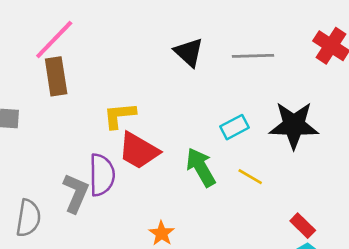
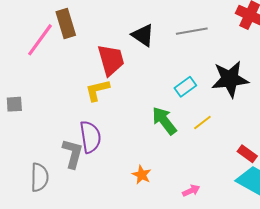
brown rectangle: (56, 76) -> (66, 24), moved
red trapezoid: (139, 151) -> (111, 60), moved, turned -128
yellow line: (250, 177) -> (202, 122), turned -60

